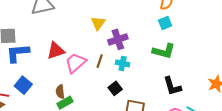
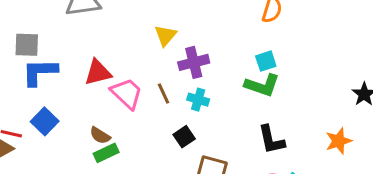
cyan square: (165, 23) -> (266, 61), moved
brown line: (100, 61) -> (163, 94), turned -48
pink trapezoid: (76, 63) -> (127, 93), turned 80
brown semicircle: (60, 92) -> (100, 135), turned -56

